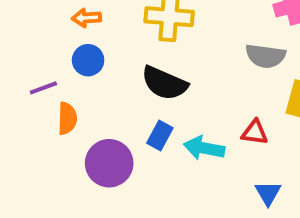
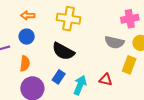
orange semicircle: (67, 118) -> (25, 63), moved
cyan arrow: (204, 148) -> (80, 85), turned 96

